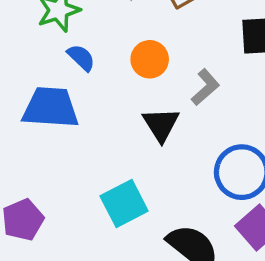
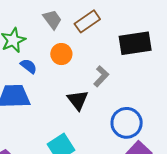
orange circle: (150, 59) -> (61, 54), moved

